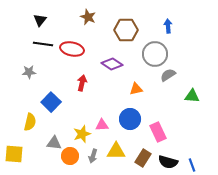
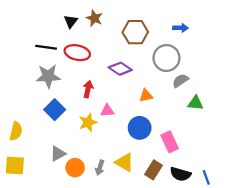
black triangle: (40, 20) -> (71, 21), moved
blue arrow: (168, 26) -> (180, 28), turned 96
gray star: (29, 72) -> (48, 76), moved, size x1.6
green triangle: (192, 96) -> (195, 103), moved
yellow semicircle: (30, 122) -> (16, 131), moved
pink triangle: (102, 125) -> (107, 111), moved
yellow star: (82, 134) -> (88, 122), moved
gray triangle: (54, 143) -> (58, 154), turned -35
yellow triangle: (116, 151) -> (125, 162), turned 30

